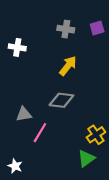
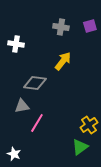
gray diamond: (61, 100) -> (35, 83), moved

